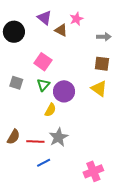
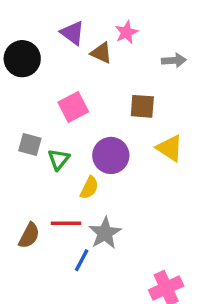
pink square: (43, 62) -> (73, 107), turned 30
brown square: (102, 64) -> (142, 106), moved
green triangle: (43, 85) -> (59, 159), moved
red line: (35, 142) -> (66, 223), moved
blue line: (44, 163) -> (82, 260), moved, turned -32

